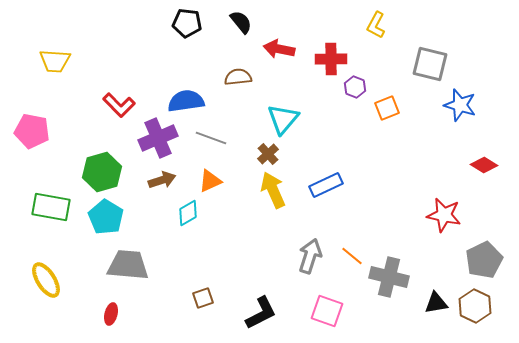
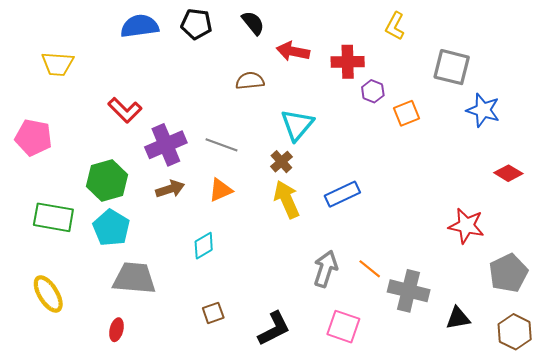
blue semicircle: (186, 101) -> (140, 26), moved
cyan diamond: (188, 213) -> (204, 246), moved
brown hexagon: (475, 306) -> (515, 332), moved

